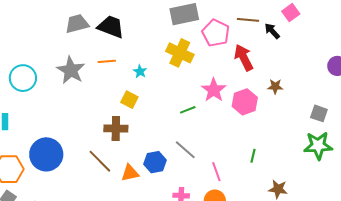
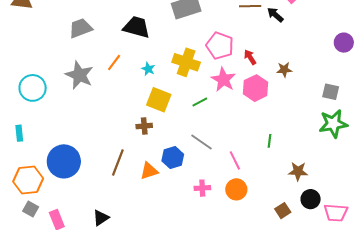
black trapezoid: (111, 27) -> (136, 27), moved
pink pentagon: (216, 33) -> (220, 46), moved
yellow cross: (180, 53) -> (186, 62), moved
red arrow: (244, 58) -> (250, 57), moved, size x0.6
orange line: (107, 61) -> (114, 63), turned -42
yellow square: (129, 100) -> (159, 100), moved, size x1.4
brown cross: (116, 128) -> (144, 126), moved, size x0.7
brown line: (100, 161) -> (118, 162), turned 72

